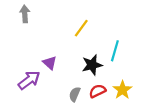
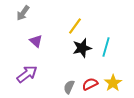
gray arrow: (25, 14) -> (23, 13), turned -140
purple triangle: (50, 63) -> (36, 41), moved
black star: (92, 65) -> (82, 48), moved

